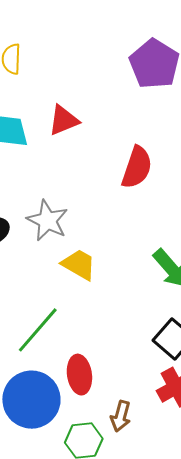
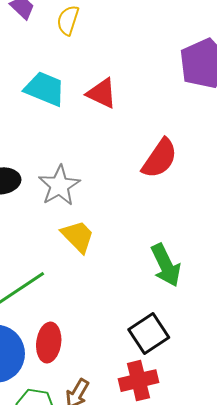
red triangle: (63, 120) -> (102, 93), turned 32

